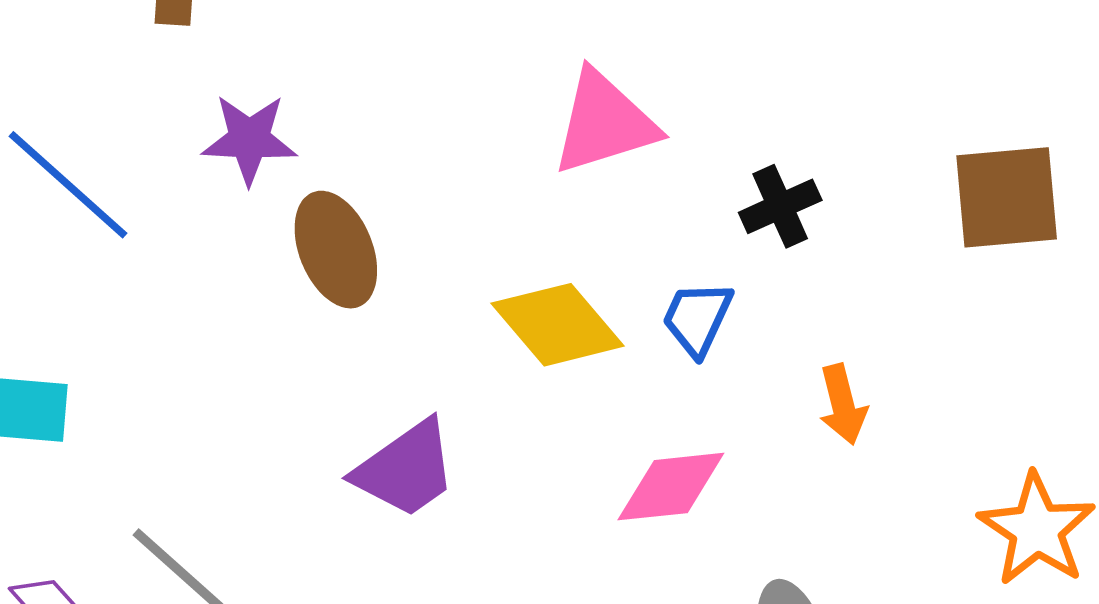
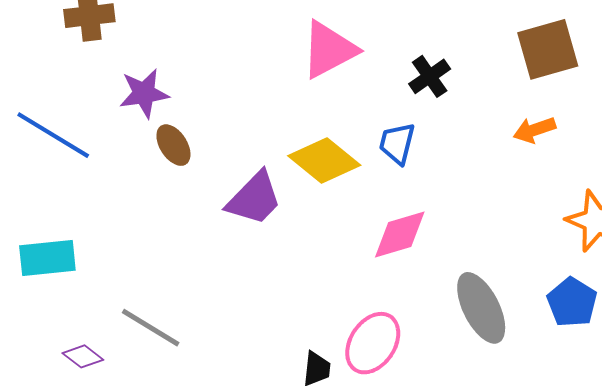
brown ellipse: (336, 250) -> (173, 145), moved, size x0.7
orange arrow: (843, 404) -> (534, 130), moved, turned 96
purple trapezoid: (406, 469) -> (254, 199), moved

